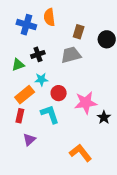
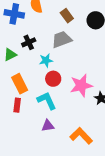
brown rectangle: (79, 32) -> (67, 16), turned -48
cyan star: (41, 79) -> (46, 60), moved
orange rectangle: (25, 95) -> (20, 84), turned -72
purple triangle: (29, 140) -> (48, 126), moved, turned 40

